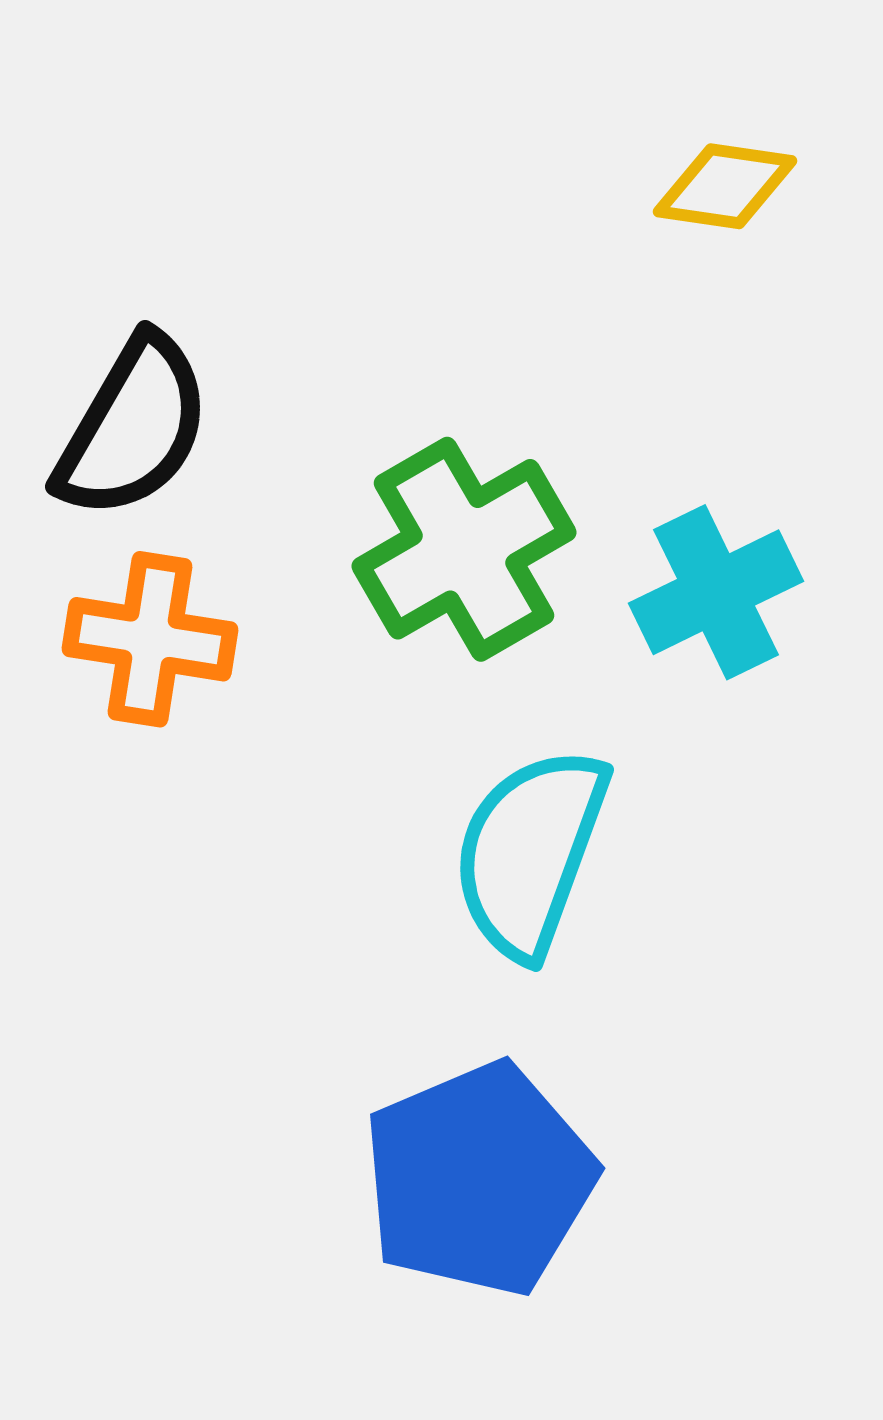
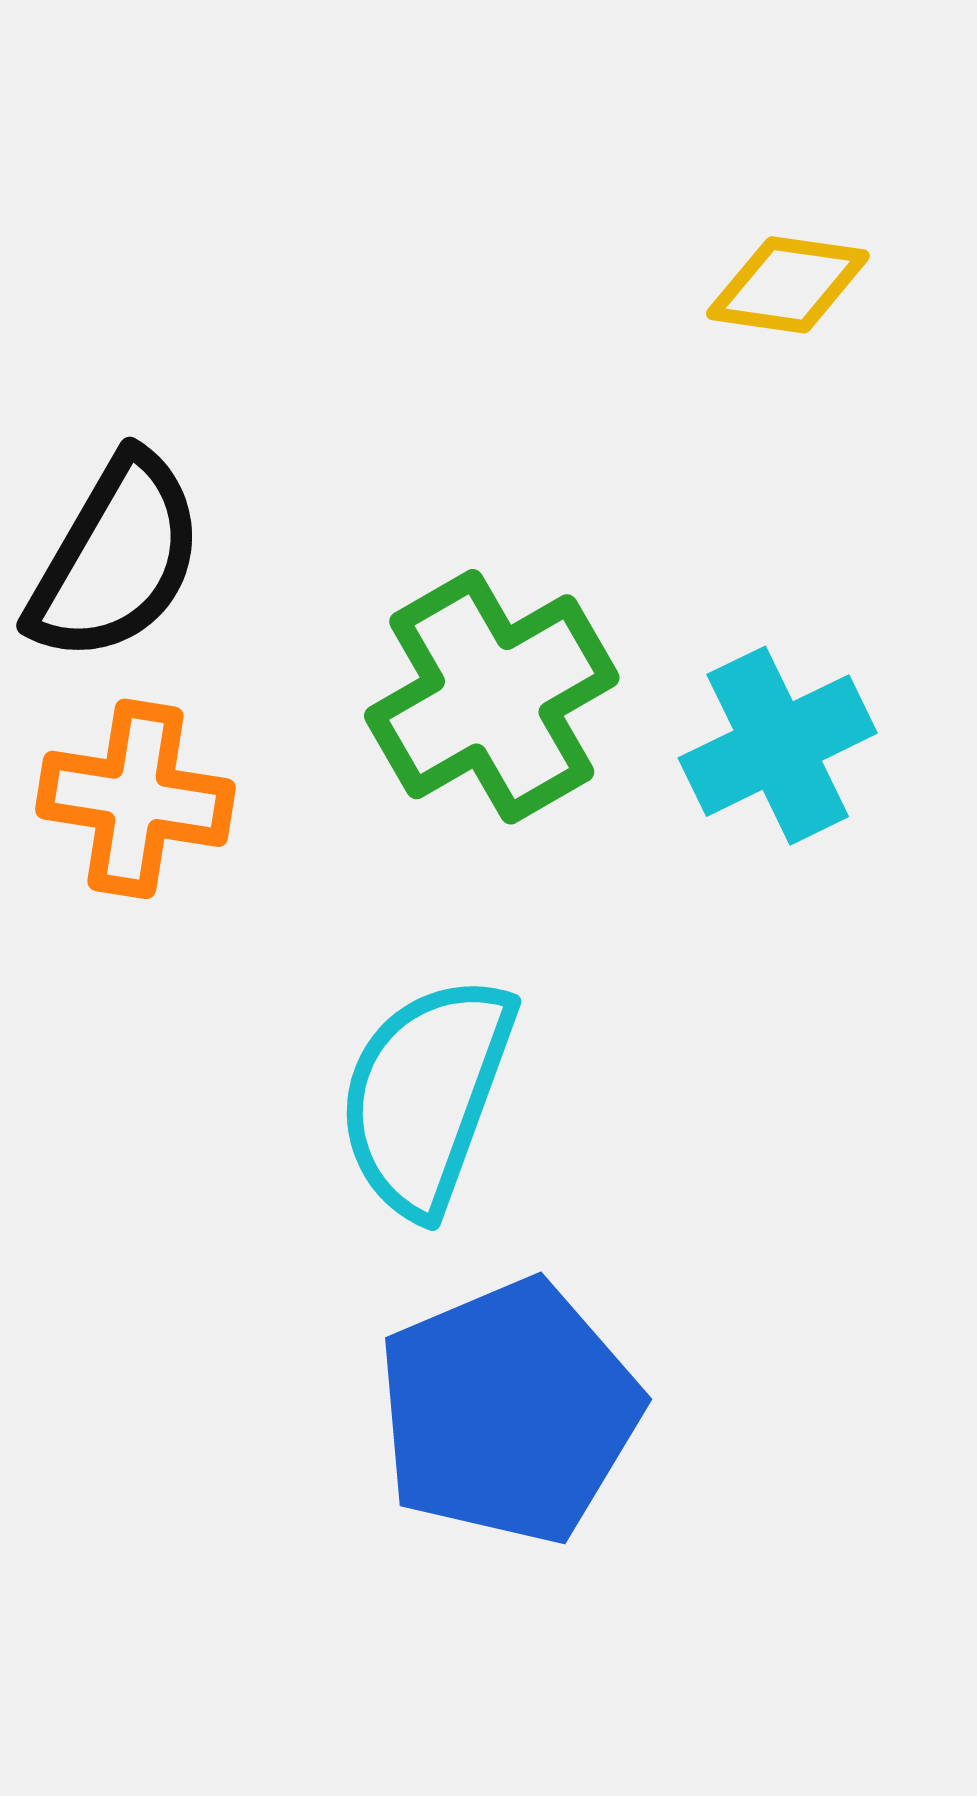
cyan semicircle: (530, 852) -> (426, 1095), moved

